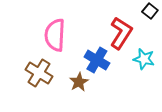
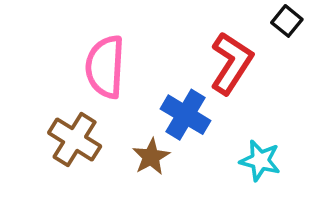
cyan star: (144, 59) -> (260, 161), moved

